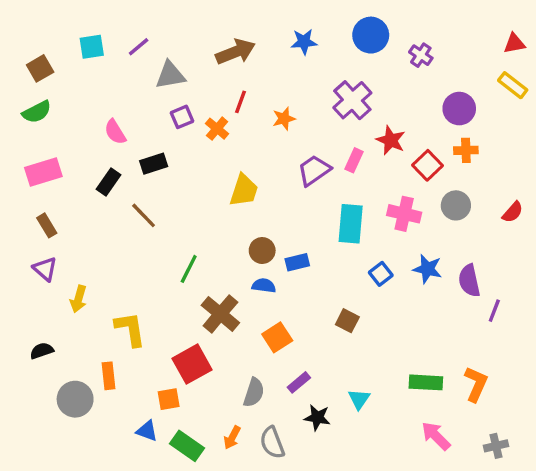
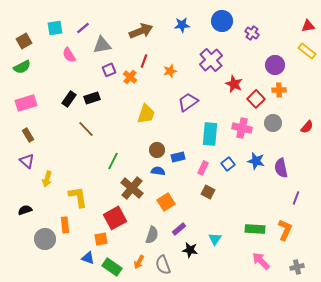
pink semicircle: (115, 132) -> (69, 55), moved
pink rectangle: (354, 160) -> (203, 168), moved
black rectangle: (109, 182) -> (69, 99), moved
purple line: (494, 311) -> (296, 198), moved

